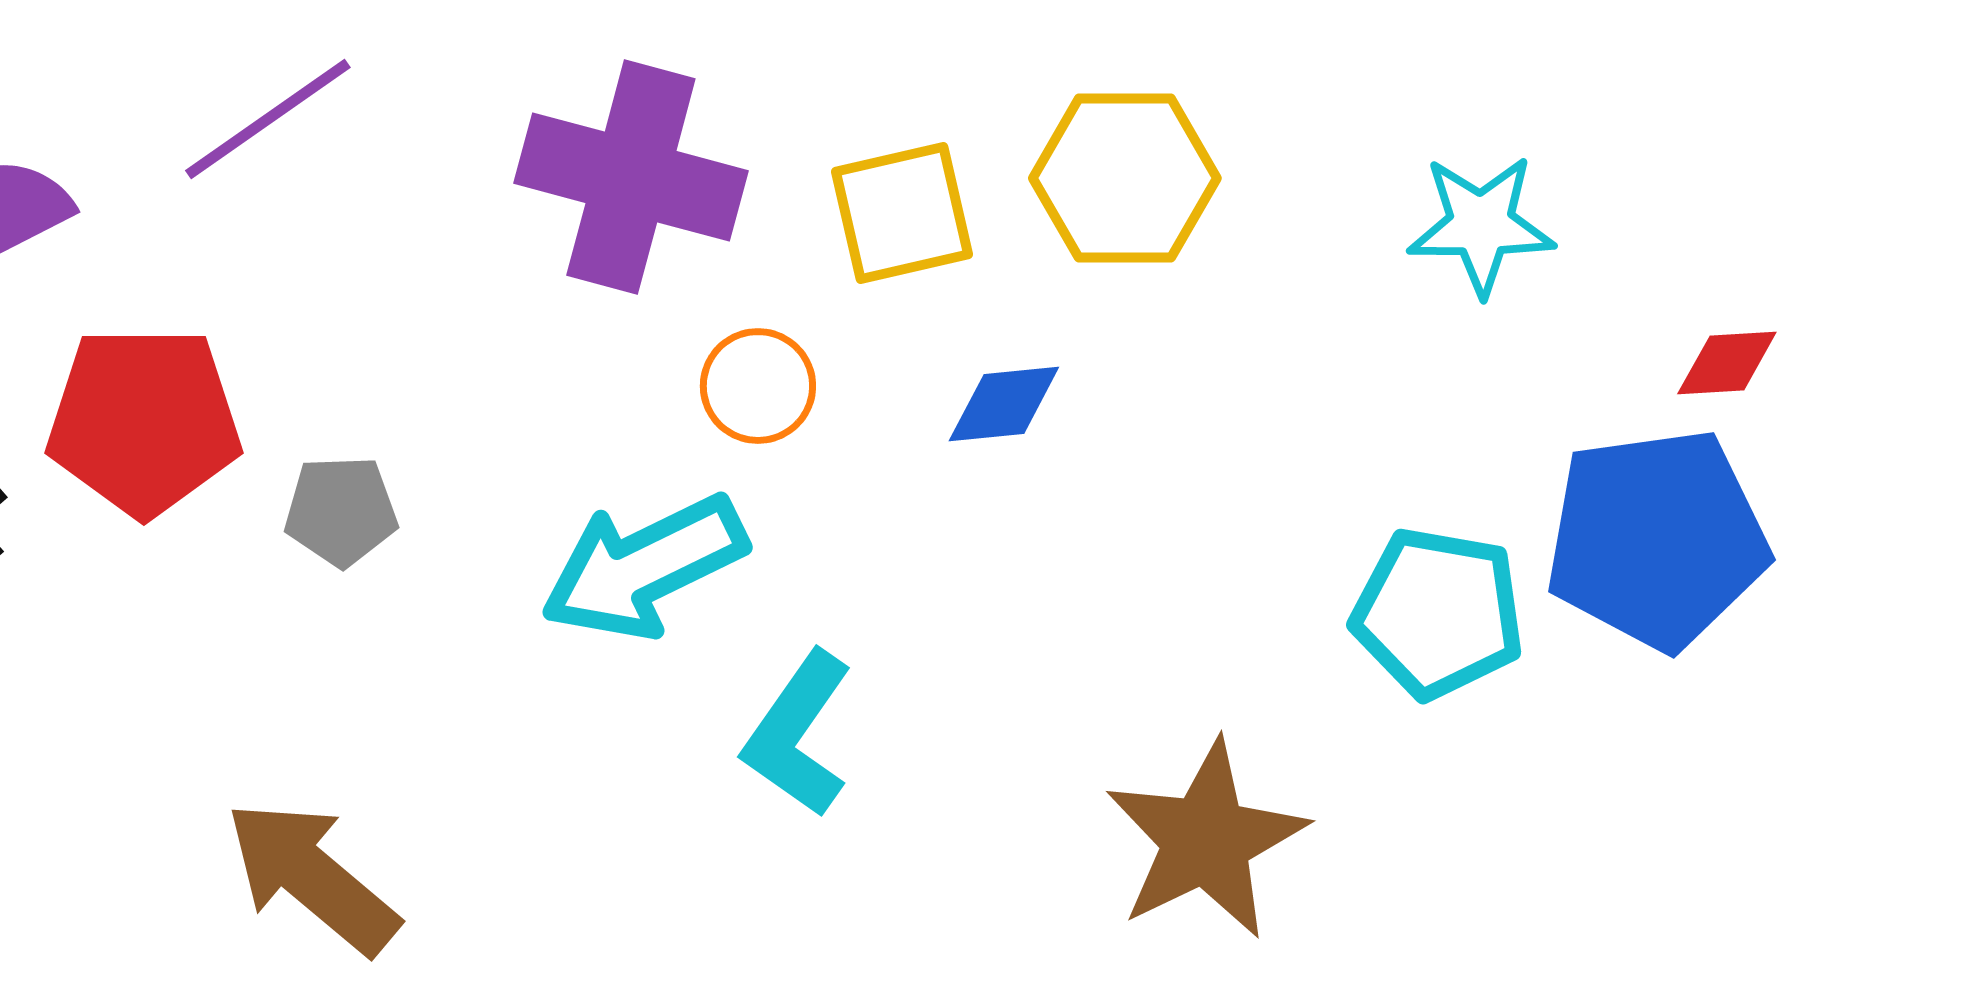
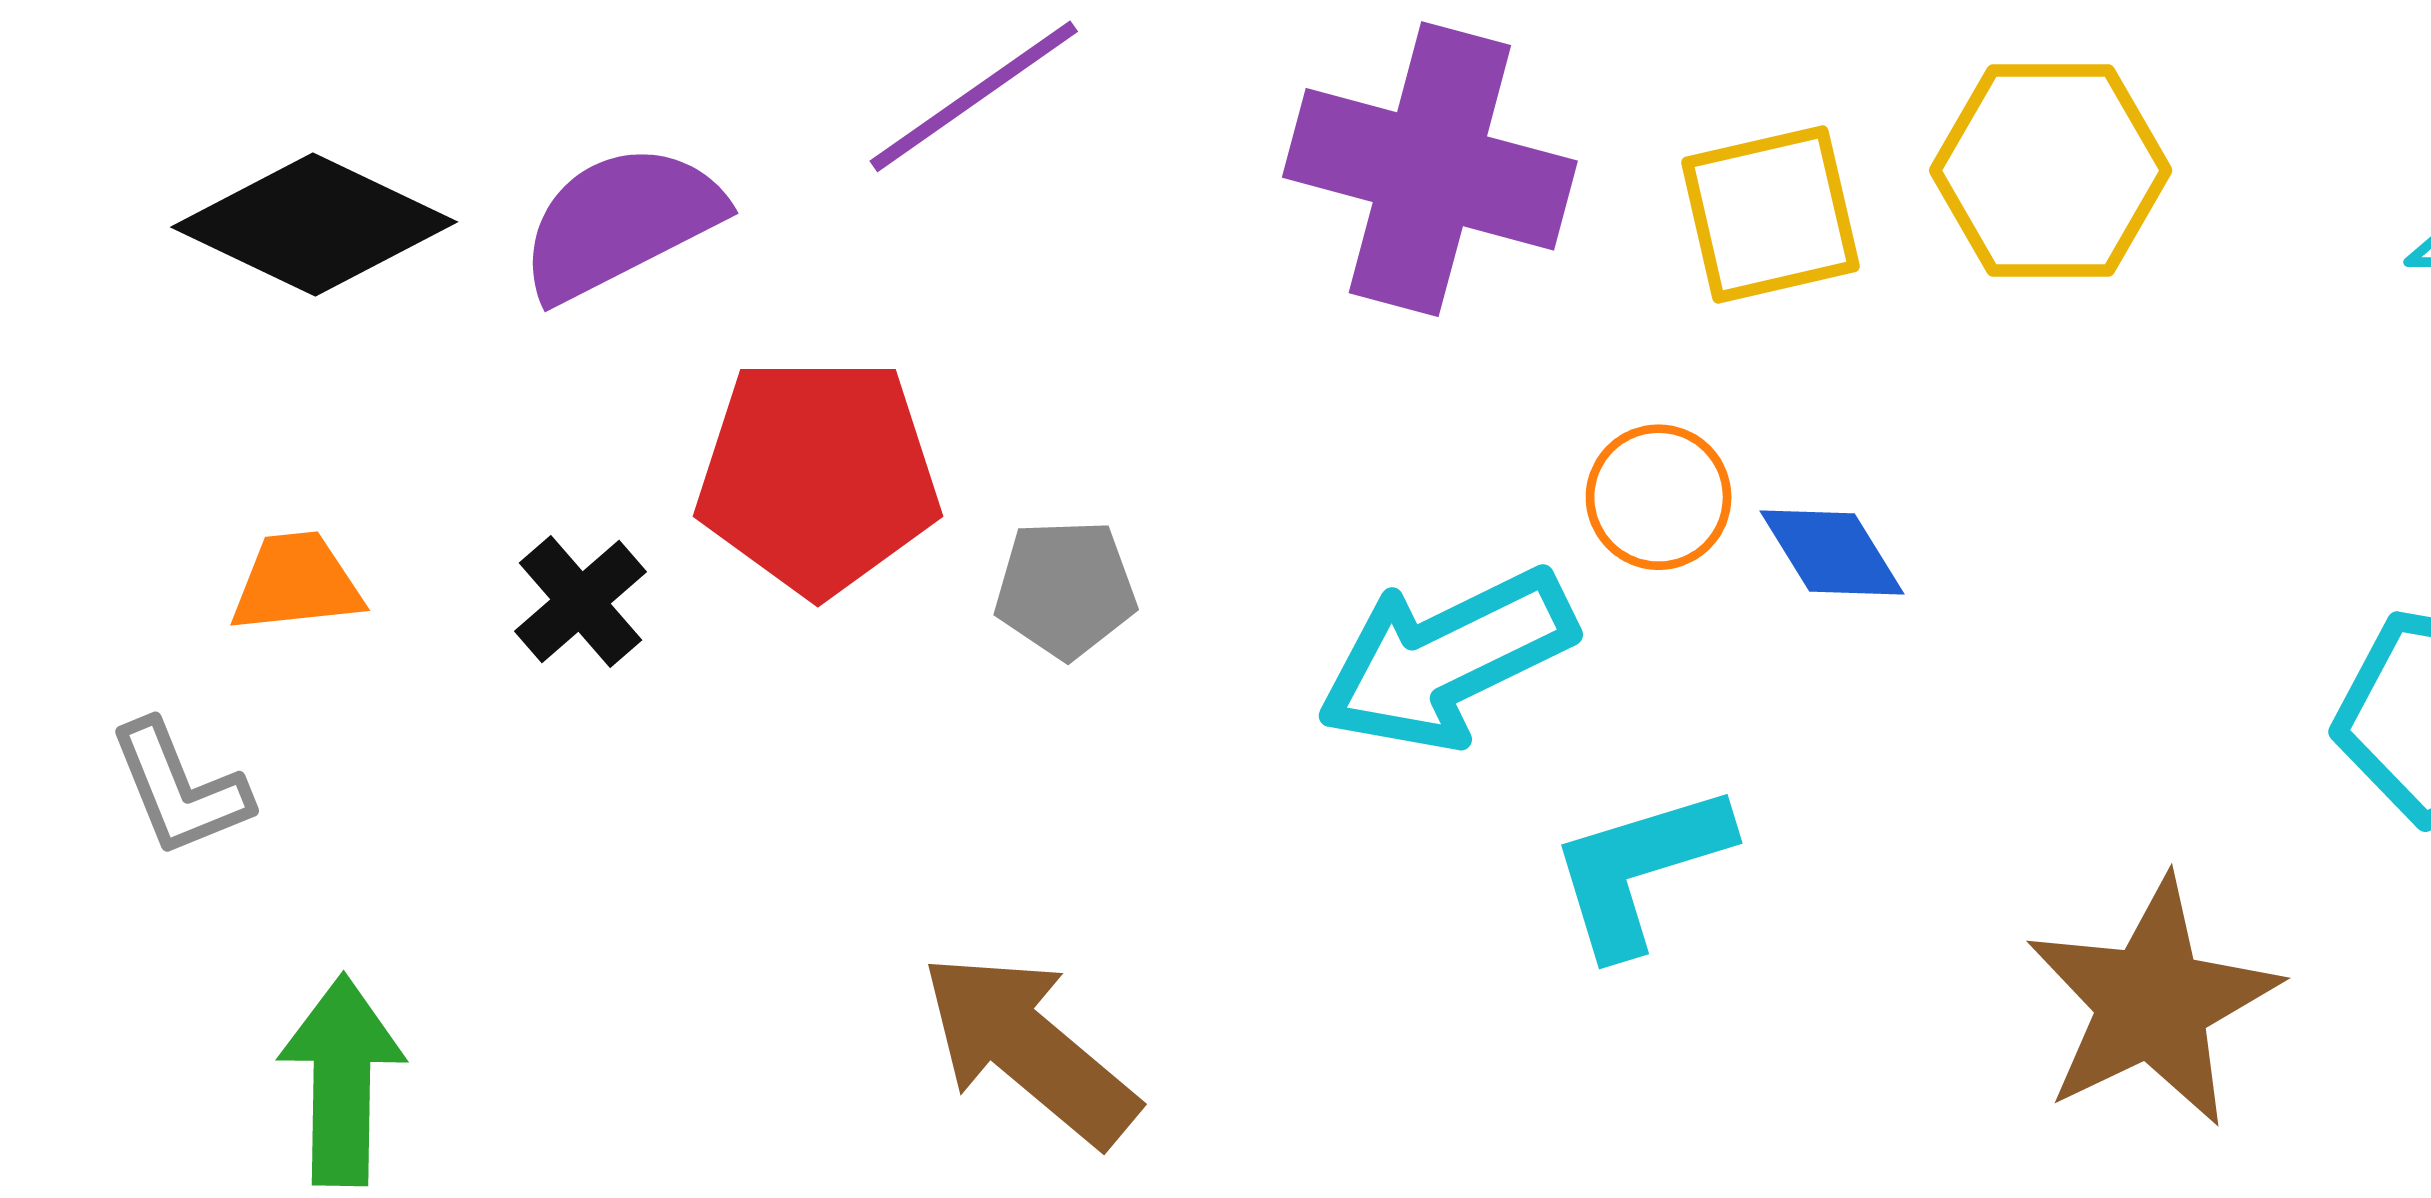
orange circle: (758, 386) -> (1659, 497), moved
blue diamond: (1004, 404) -> (1832, 552), moved, turned 64
cyan L-shape: (798, 734) -> (1640, 869), turned 38

